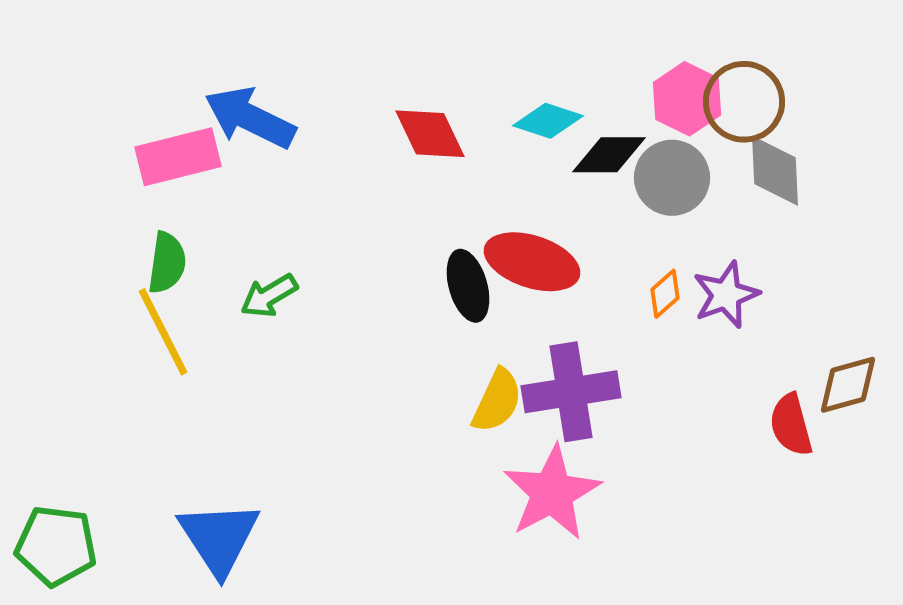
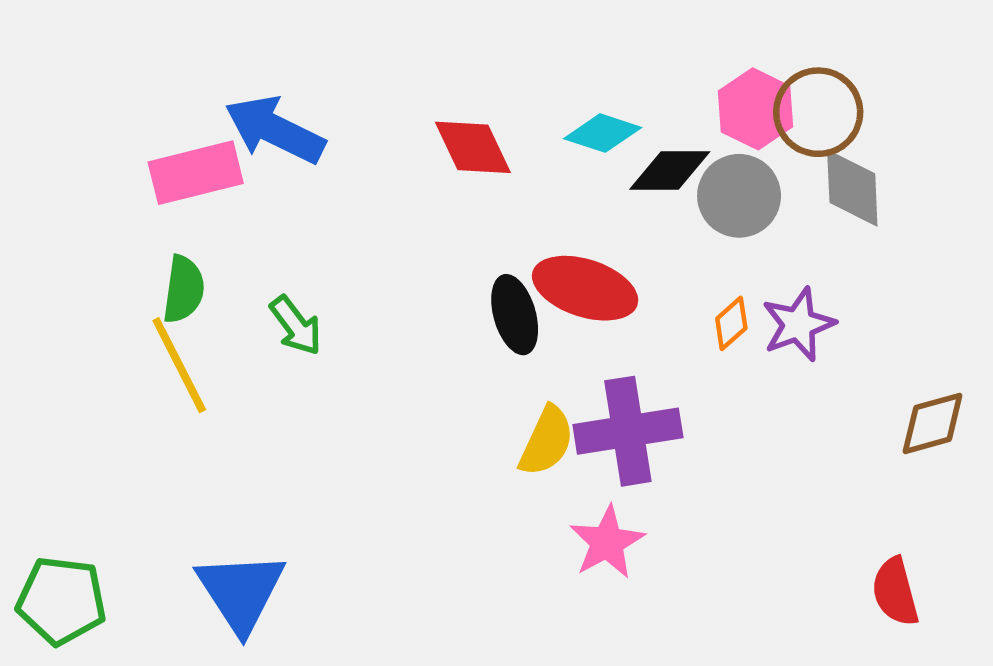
green arrow: (269, 296) -> (296, 326), turned -96
red semicircle: (791, 425) -> (895, 592), moved
pink star: (552, 493) -> (607, 542), size x0.7

